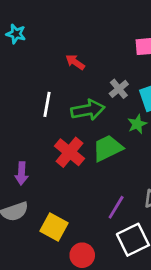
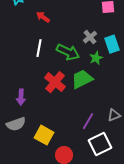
red arrow: (75, 62) -> (43, 17), moved
green arrow: (88, 110) -> (68, 52), turned 35
green star: (137, 124) -> (96, 58), moved

